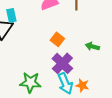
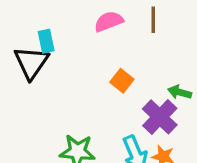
purple cross: (62, 63) -> (160, 117), moved

